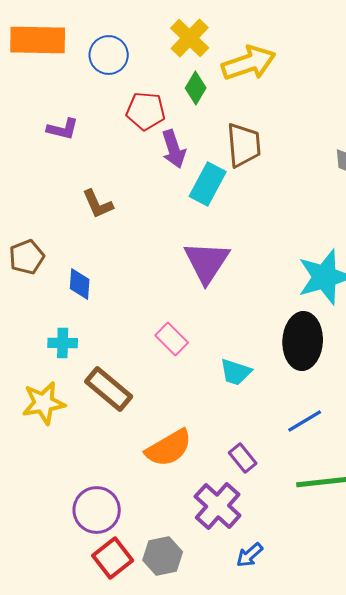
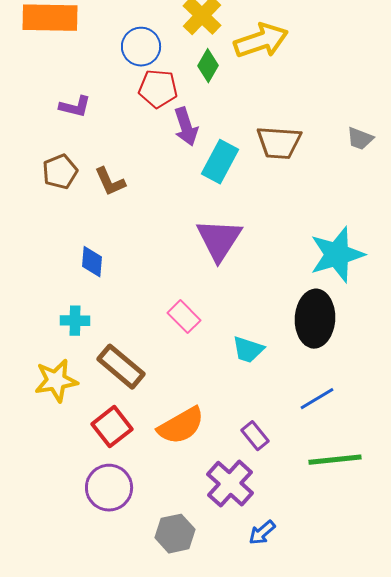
blue circle: (109, 55) -> (141, 47), moved
brown trapezoid: (244, 145) -> (279, 143), moved, turned 99
brown pentagon: (27, 257) -> (60, 172), moved
red square: (113, 558) -> (112, 427), moved

